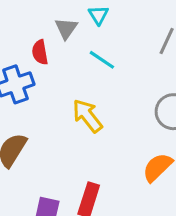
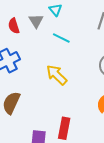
red semicircle: (40, 52) -> (14, 26), moved

